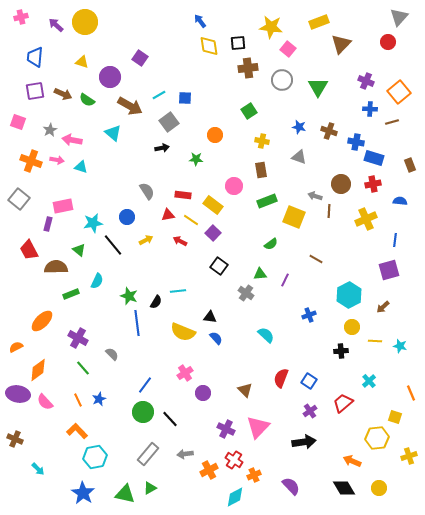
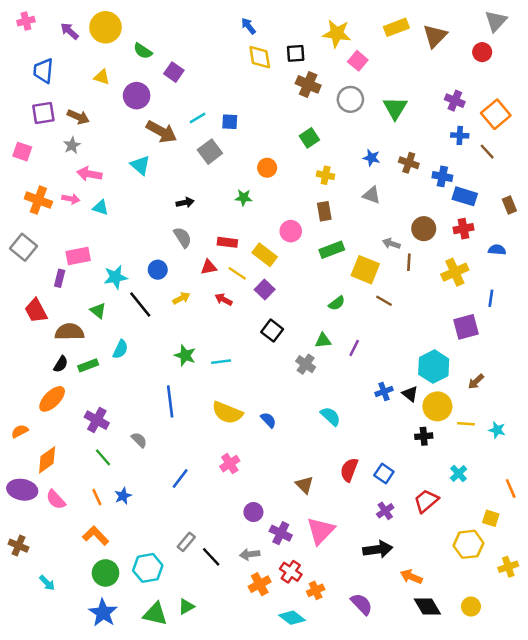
brown triangle: (341, 44) -> (435, 36), moved
brown cross: (248, 68) -> (308, 84), turned 30
green semicircle: (87, 100) -> (143, 51), moved
brown line: (392, 122) -> (487, 152), turned 64
gray star: (50, 130) -> (72, 145), moved
black arrow: (162, 148) -> (185, 203), moved
brown line: (316, 259) -> (384, 301), moved
purple square: (389, 270) -> (466, 327), moved
green star: (129, 296) -> (185, 355), moved
black semicircle: (156, 302) -> (61, 364), moved
black triangle: (210, 317) -> (410, 394), moved, turned 32
yellow circle: (352, 327) -> (437, 406), size x1.5
purple circle: (203, 393) -> (253, 512), moved
green circle: (143, 412) -> (106, 573), moved
black line: (170, 419) -> (211, 557), moved
gray rectangle: (148, 454) -> (186, 542), moved, size x0.7
gray arrow: (185, 454) -> (250, 554), moved
cyan hexagon: (95, 457) -> (148, 568), moved
orange arrow: (352, 461) -> (411, 577), moved
cyan diamond: (235, 497) -> (292, 618), turned 65

